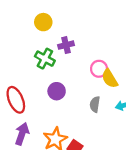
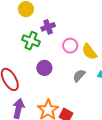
pink circle: (99, 69) -> (70, 46), moved
gray semicircle: (95, 104) -> (79, 76), turned 40

